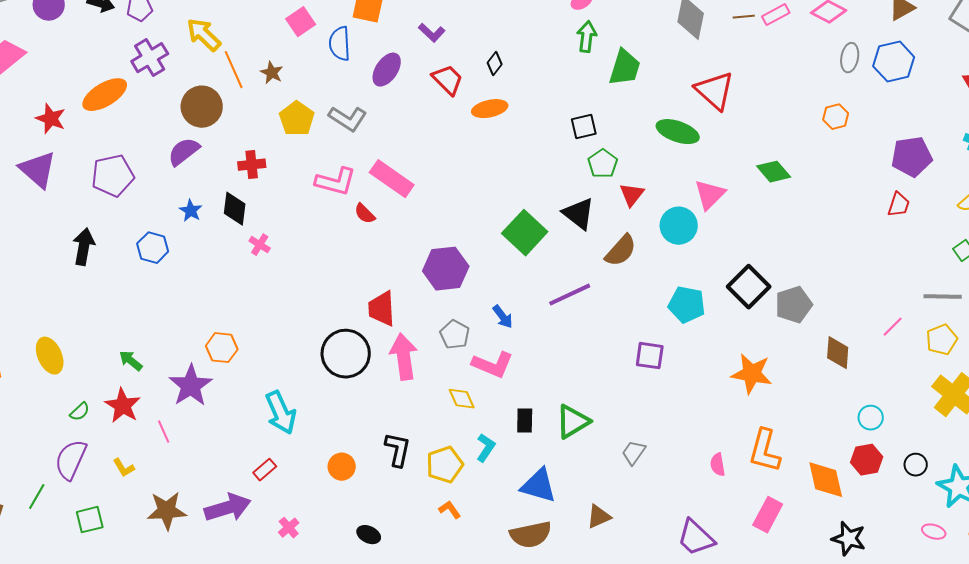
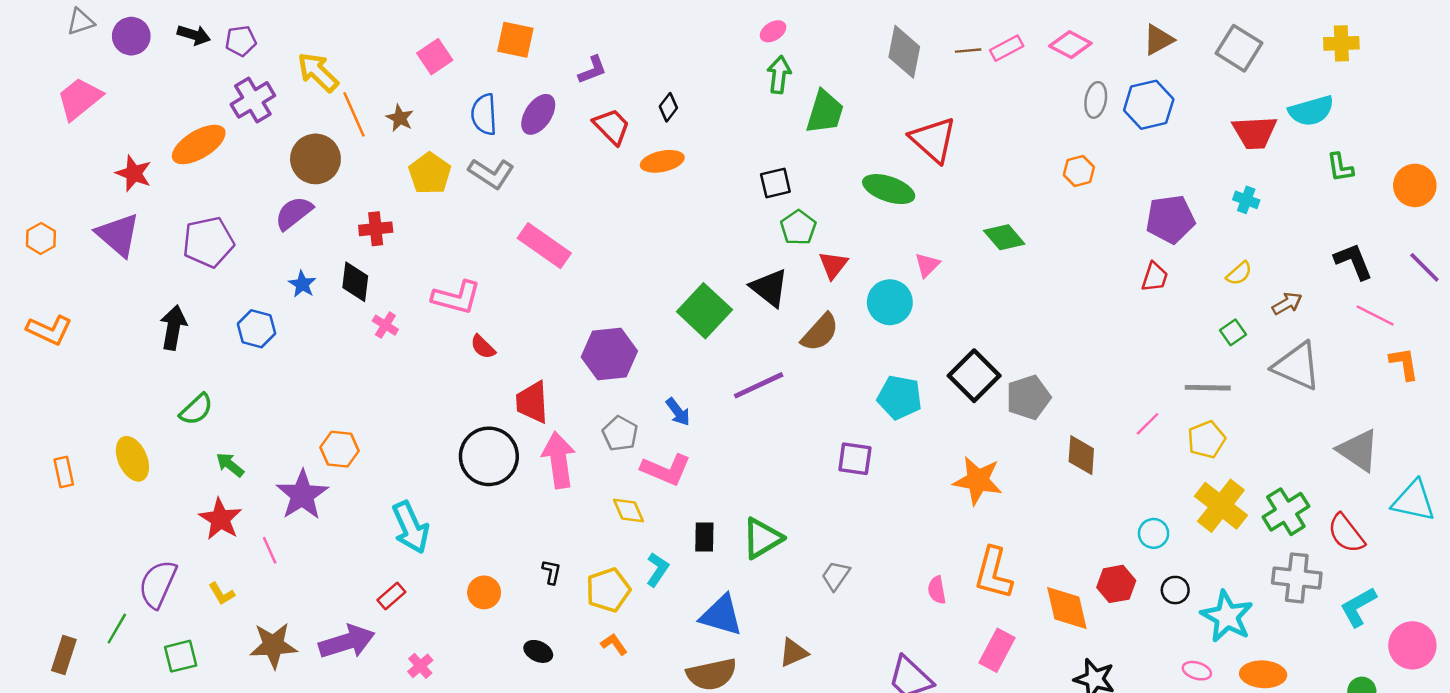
purple L-shape: (432, 33) -> (592, 70), turned -64
blue semicircle: (340, 44) -> (484, 114), moved
pink L-shape: (336, 182) -> (456, 297), moved
pink triangle: (710, 195) -> (927, 265), size x0.7
red semicircle: (365, 214) -> (483, 347), moved
green semicircle: (80, 412) -> (196, 409), moved, size x1.4
cyan circle: (871, 418) -> (1154, 533), moved
black L-shape: (398, 450) -> (551, 572), size x0.6
black ellipse: (369, 535) -> (538, 651), moved

